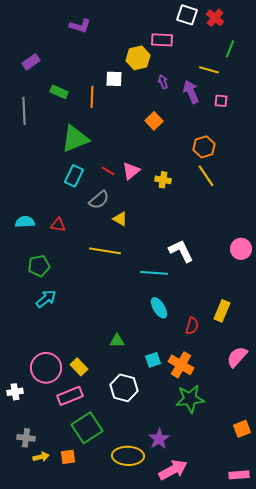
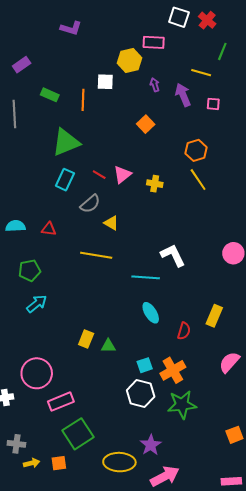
orange cross: (181, 365) -> (173, 370), turned 30
yellow rectangle: (79, 367) -> (86, 339), moved, turned 66
white hexagon: (124, 388) -> (141, 393), moved

